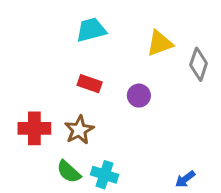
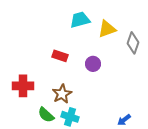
cyan trapezoid: (91, 30) -> (80, 20), moved
brown star: (79, 130) -> (62, 94), moved

